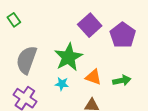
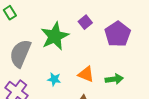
purple square: (90, 25) -> (85, 22), size x0.6
green star: (68, 57) -> (55, 36), moved

